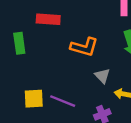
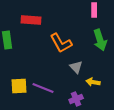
orange L-shape: (84, 47) -> (61, 43), turned 45

